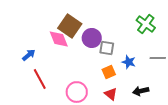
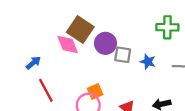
green cross: (146, 24) -> (167, 27), turned -36
blue star: (129, 62) -> (148, 62), moved
orange square: (109, 72) -> (95, 91), moved

